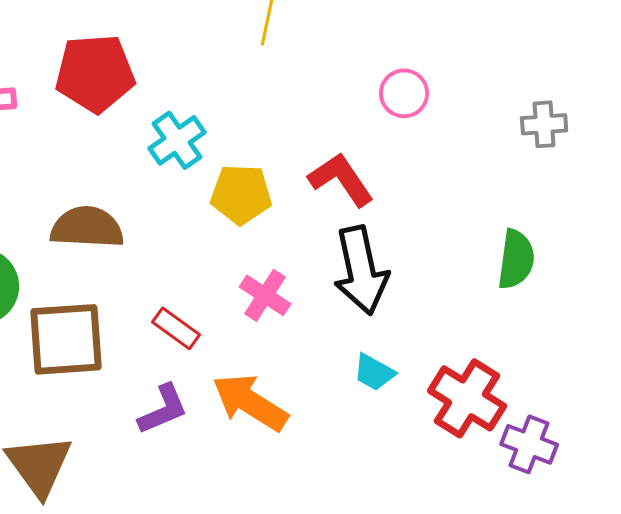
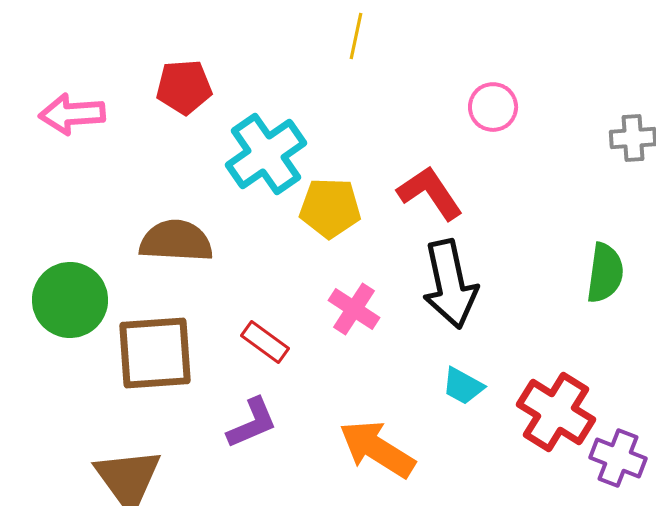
red pentagon: (95, 73) -> (184, 87), size x0.7
cyan cross: (177, 140) -> (266, 154), size x1.4
orange arrow: (250, 402) -> (377, 449), moved

